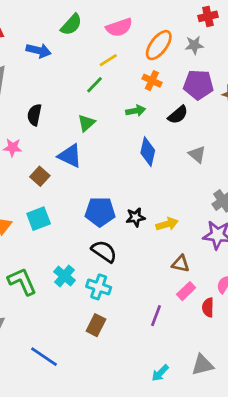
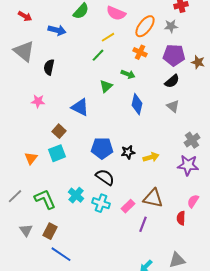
pink semicircle: (119, 27) -> (116, 13), turned 42
green arrow: (136, 111) -> (128, 74), turned 32
black semicircle: (34, 115) -> (49, 67), moved
black semicircle: (178, 115) -> (172, 81), moved
green triangle: (86, 123) -> (106, 86), moved
brown square: (40, 176) -> (59, 131), moved
brown triangle: (181, 264) -> (153, 198), moved, size x1.5
pink rectangle: (186, 291) -> (128, 206), moved
brown rectangle: (96, 325) -> (50, 231), moved

